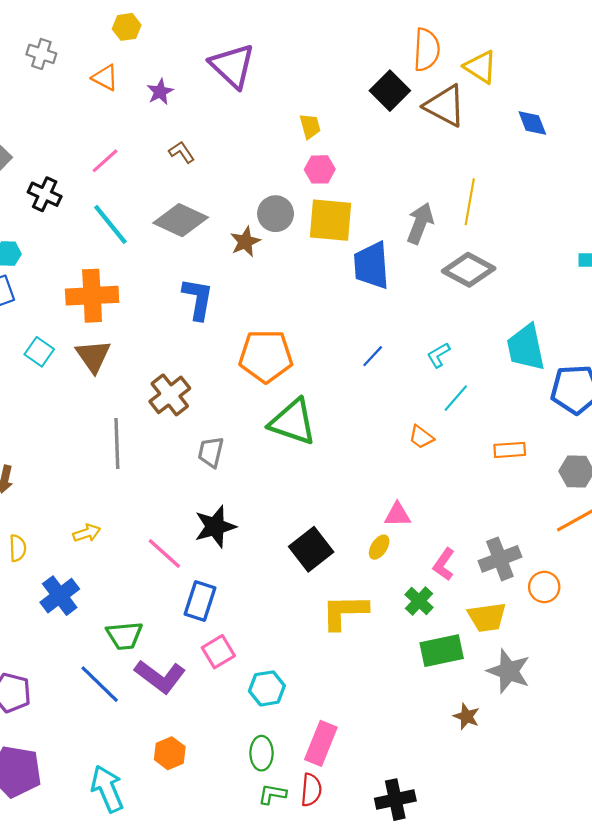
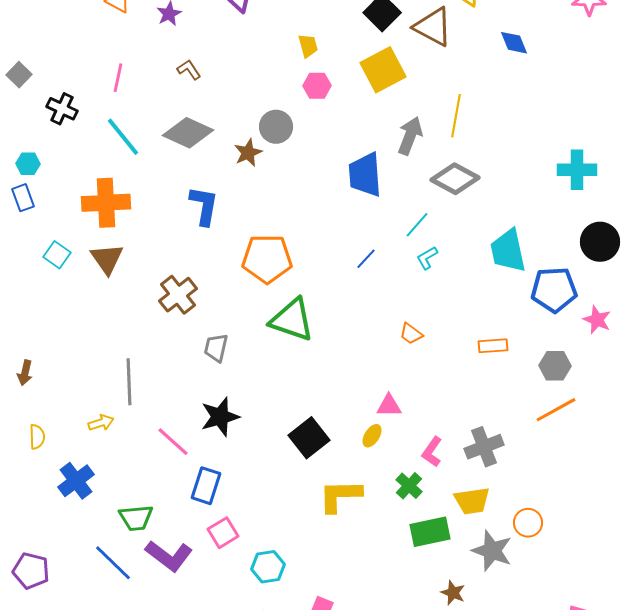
pink line: (105, 161) -> (118, 78), turned -36
yellow square: (331, 220) -> (383, 70), moved, turned -33
cyan line: (456, 398) -> (417, 225), moved
gray line: (117, 443) -> (129, 382), moved
orange circle: (544, 587) -> (528, 523), moved

